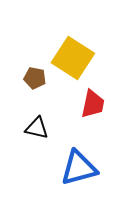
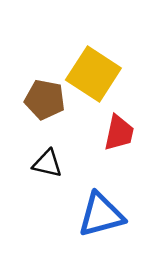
brown pentagon: (35, 78) -> (45, 100), size x1.4

